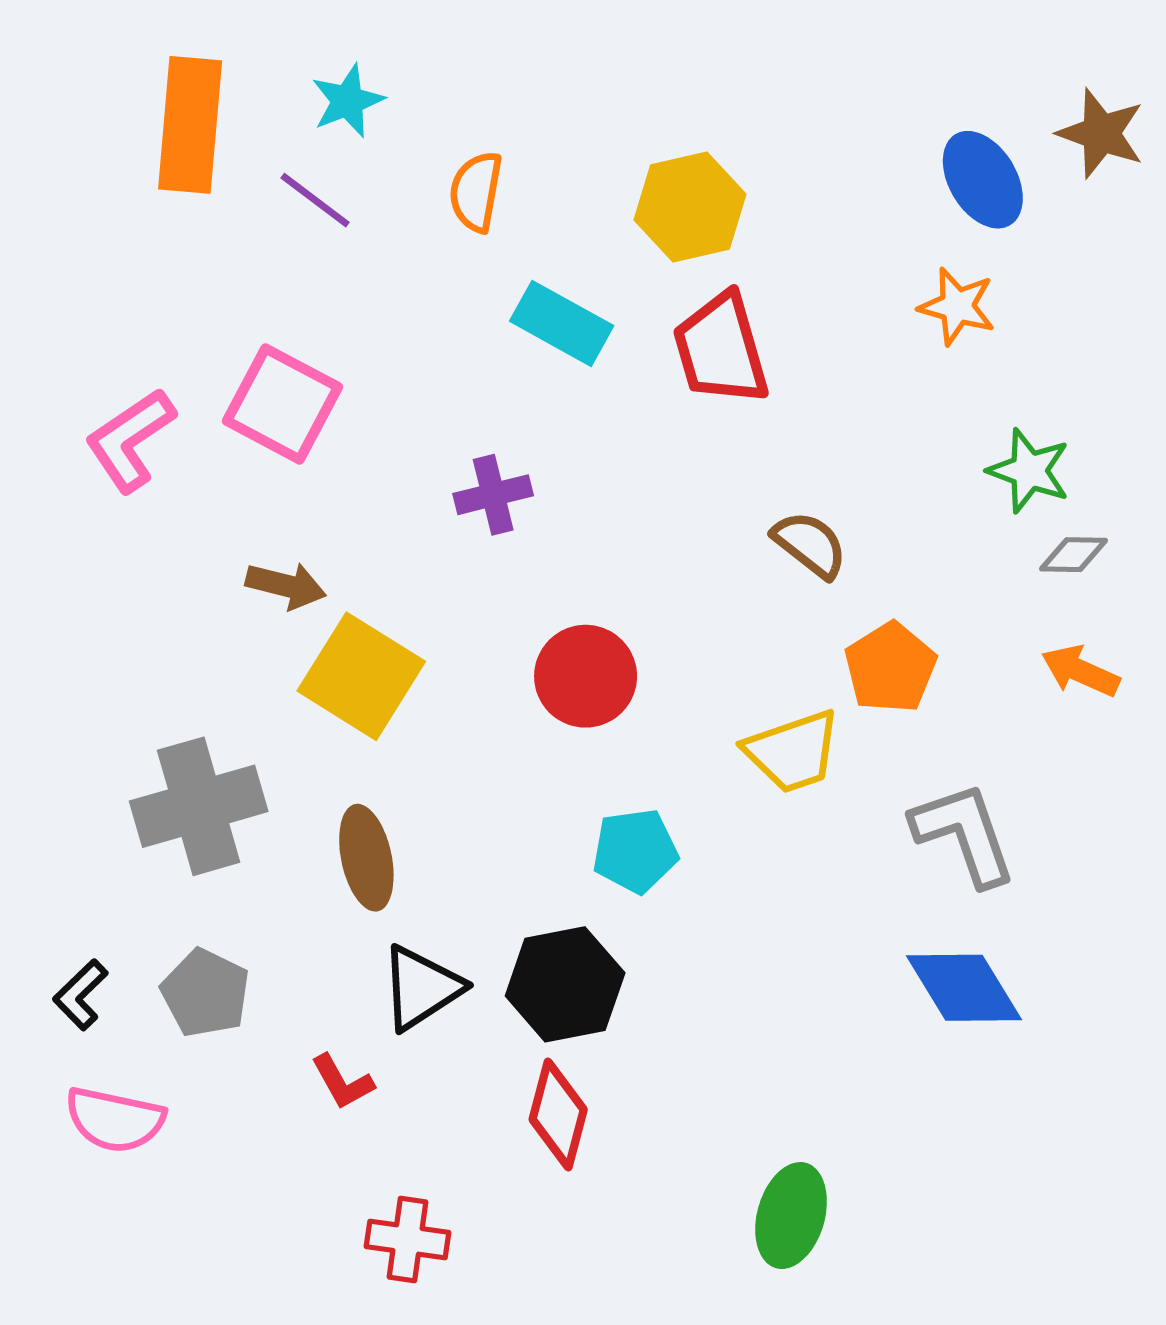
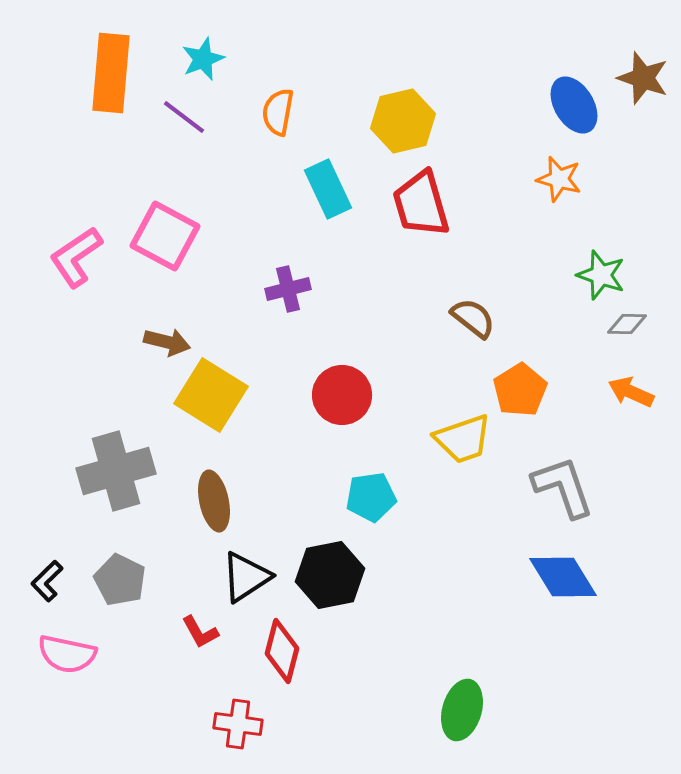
cyan rectangle: (562, 323) -> (328, 189), turned 36
red diamond: (558, 1115) -> (282, 651), moved

